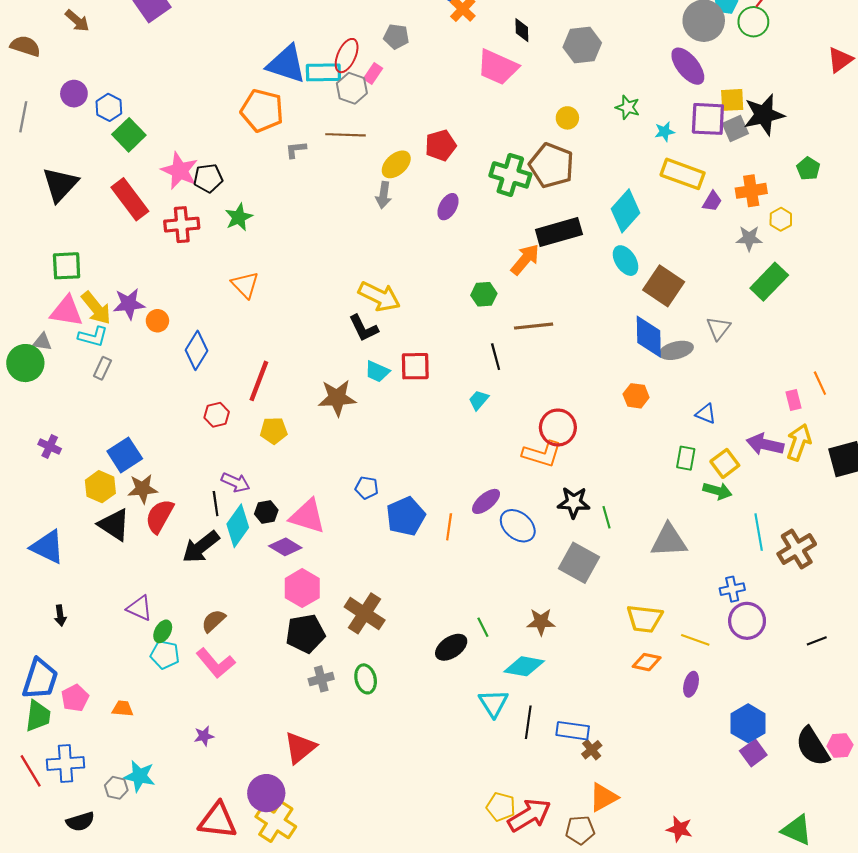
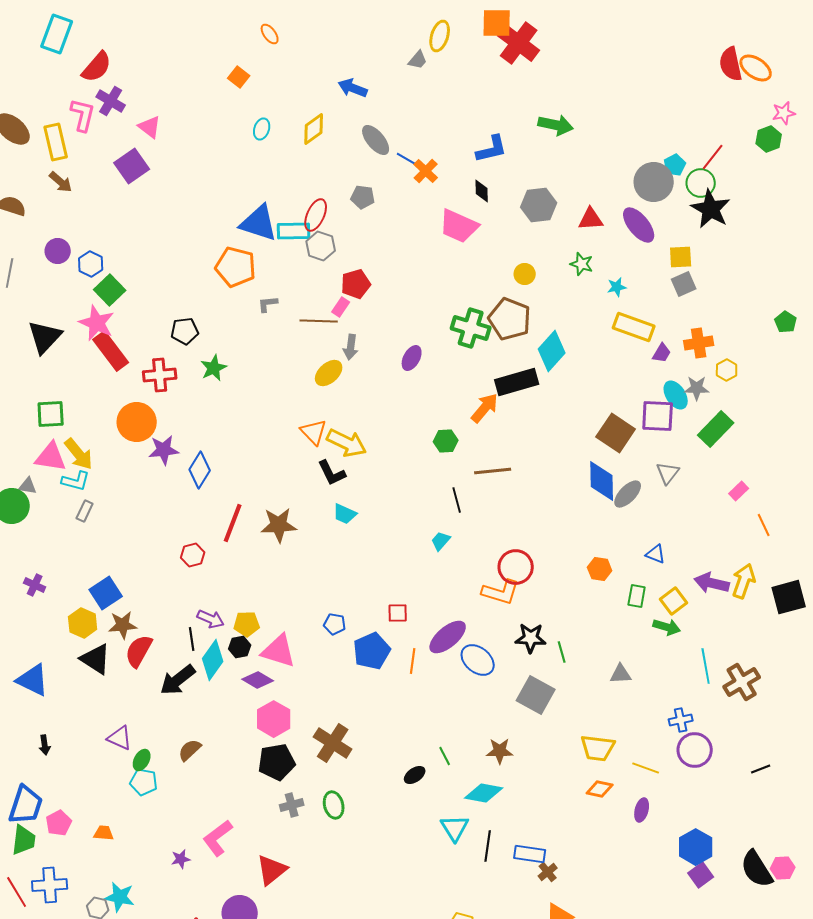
red triangle: (840, 60) -> (591, 219), moved, turned 32
pink rectangle: (373, 74) -> (341, 307), moved
black star: (764, 115) -> (711, 209), moved, turned -30
purple square: (708, 119) -> (658, 416), moved
brown line: (346, 135) -> (319, 321), moved
red pentagon: (441, 145) -> (356, 284), moved
yellow ellipse: (396, 164) -> (329, 373), moved
green pentagon: (808, 169) -> (786, 322), moved
pink star: (180, 171) -> (97, 323), moved
cyan diamond: (626, 211) -> (552, 351), moved
cyan ellipse: (626, 261) -> (676, 395), moved
orange triangle: (245, 285) -> (314, 432), moved
purple star: (129, 304) -> (164, 450), moved
orange circle: (157, 321) -> (137, 422), moved, size x1.8
blue diamond: (197, 350) -> (200, 470), moved
gray ellipse: (676, 350) -> (628, 494), turned -32
red square: (415, 366) -> (398, 613), moved, size x0.7
orange hexagon: (636, 396) -> (600, 569), moved
brown star: (337, 398) -> (279, 525), moved
pink rectangle: (794, 400) -> (739, 491), moved, turned 60
yellow pentagon: (274, 431) -> (247, 624), moved
purple ellipse: (486, 501) -> (448, 637), size x1.4
gray triangle: (669, 541) -> (621, 674), size x0.6
black ellipse: (451, 647) -> (415, 775), size x0.7
pink L-shape: (216, 663) -> (218, 838), moved, turned 93

